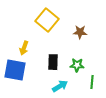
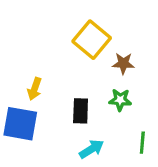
yellow square: (47, 20) -> (92, 40), moved
green star: (77, 65) -> (120, 100), moved

